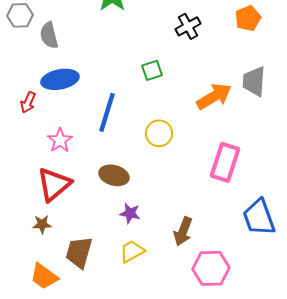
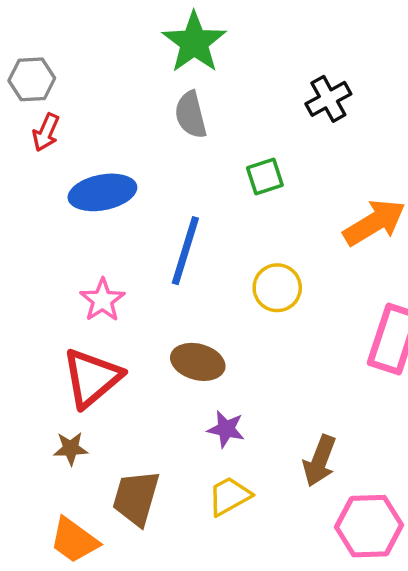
gray semicircle: (49, 35) -> (191, 115), moved
red arrow: (28, 102) -> (46, 132), moved

